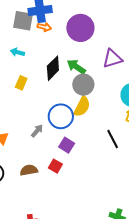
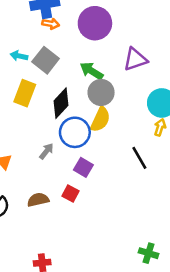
gray square: (23, 21) -> (46, 60), moved, turned 30
black diamond: (53, 68) -> (61, 103), moved
yellow rectangle: (21, 83) -> (25, 93), size x1.5

